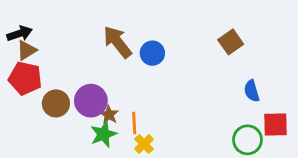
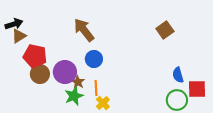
blue circle: (152, 53) -> (94, 59), moved
red pentagon: (25, 78) -> (35, 56), moved
blue semicircle: (252, 91) -> (178, 75), moved

